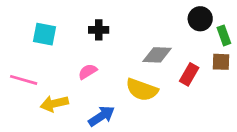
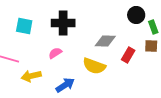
black cross: (99, 30) -> (63, 23), size x1.6

